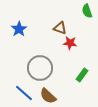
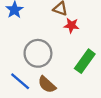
green rectangle: (82, 75) -> (85, 61), size x1.5

